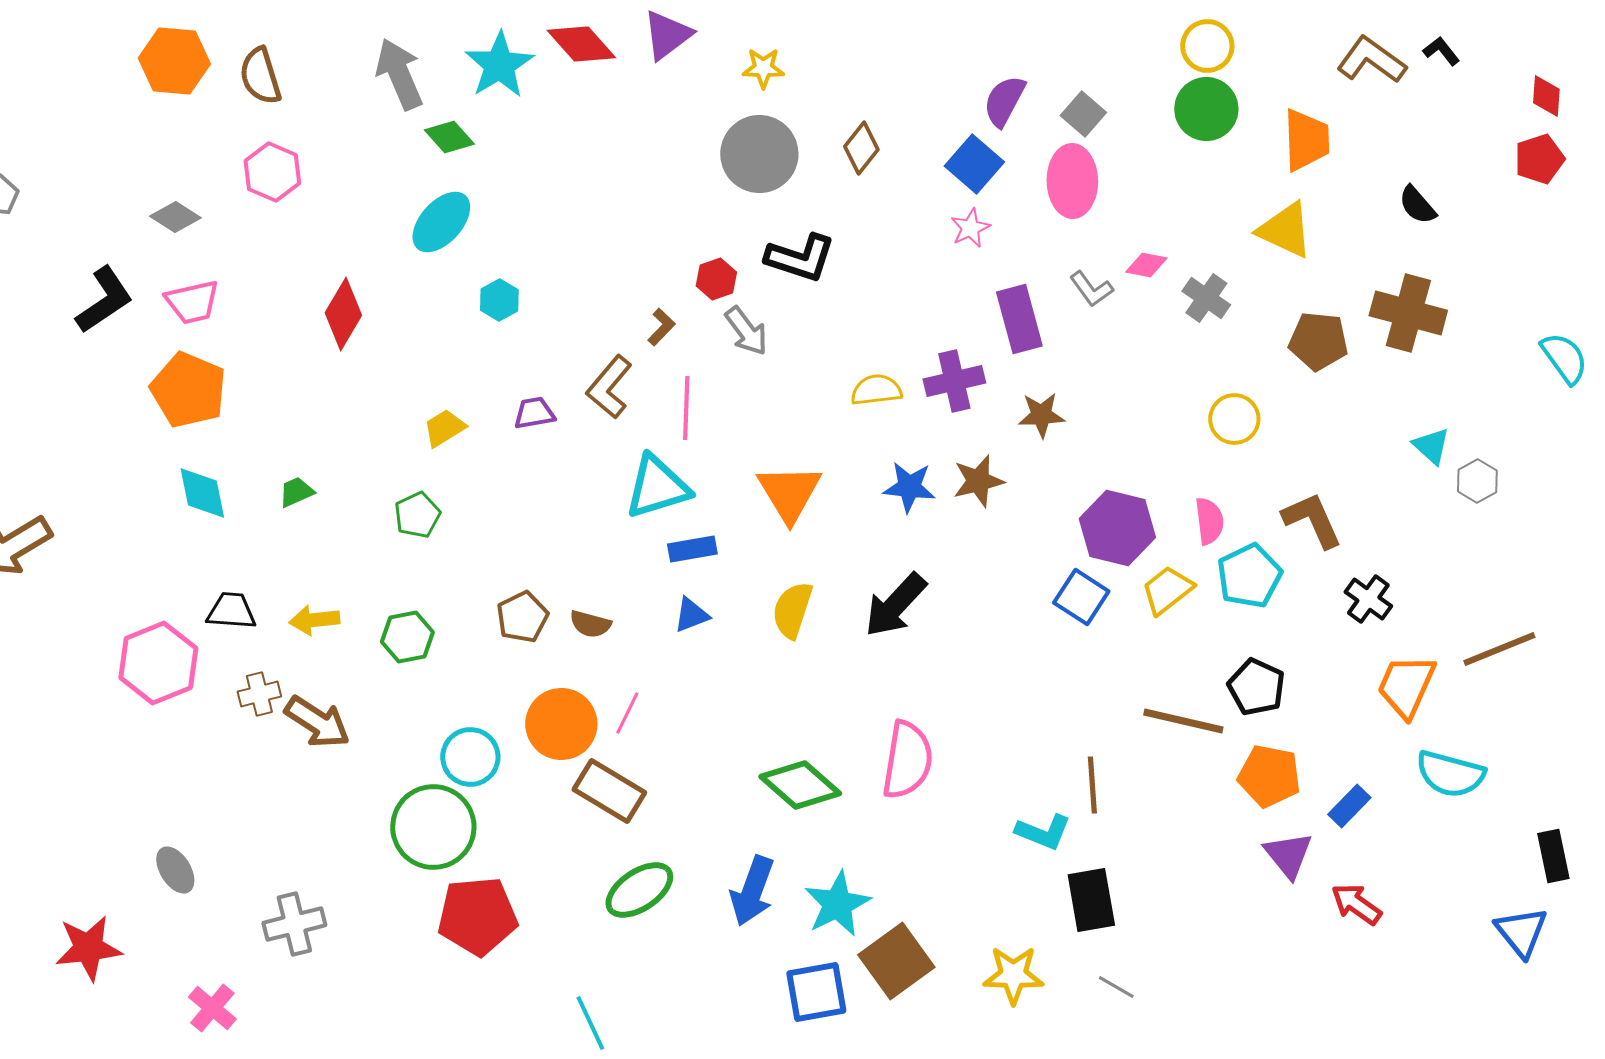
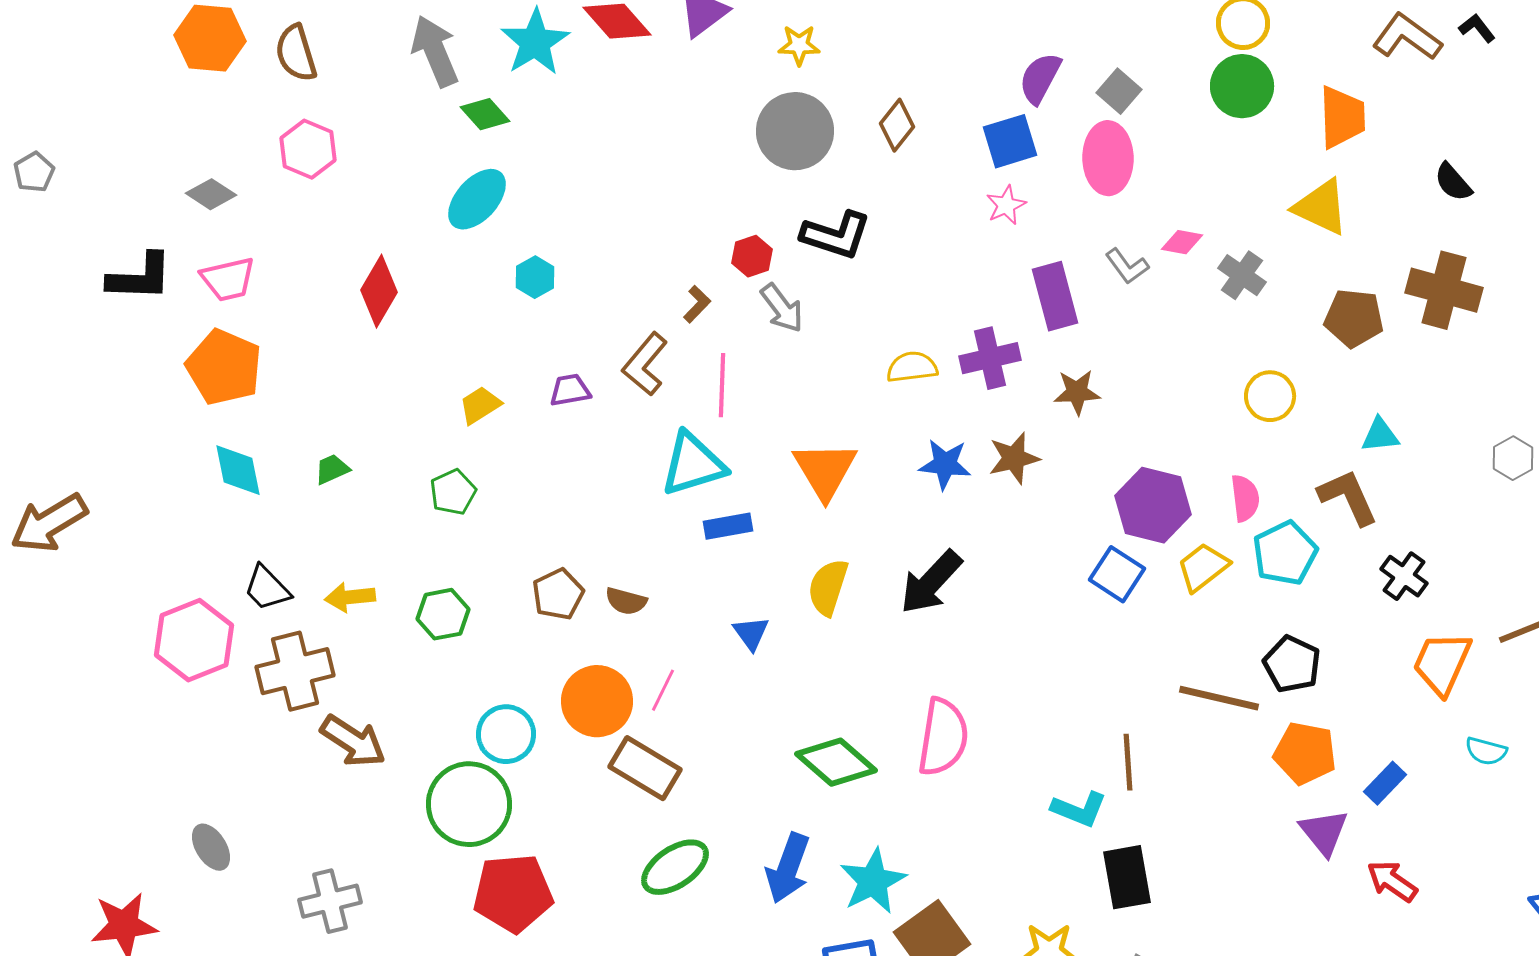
blue square: (974, 164) -> (1010, 141), turned 32
black L-shape: (104, 300) -> (140, 277), turned 36
cyan triangle: (1431, 446) -> (1380, 435), moved, turned -48
black trapezoid: (231, 611) -> (267, 588), turned -138
blue triangle: (691, 615) -> (751, 633), moved, turned -45
brown cross: (259, 694) -> (295, 671), size x1.8
brown arrow: (317, 722) -> (353, 741), moved
cyan semicircle: (1450, 774) -> (1486, 751), size x0.6

